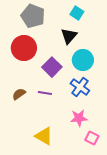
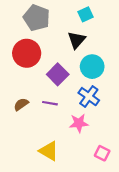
cyan square: (77, 13) -> (85, 14), turned 32
pink star: (79, 118) -> (79, 123), moved

